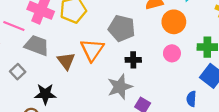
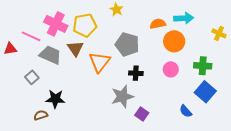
brown triangle: (66, 61) -> (75, 48), moved
blue semicircle: (191, 99) -> (186, 111), turned -48

